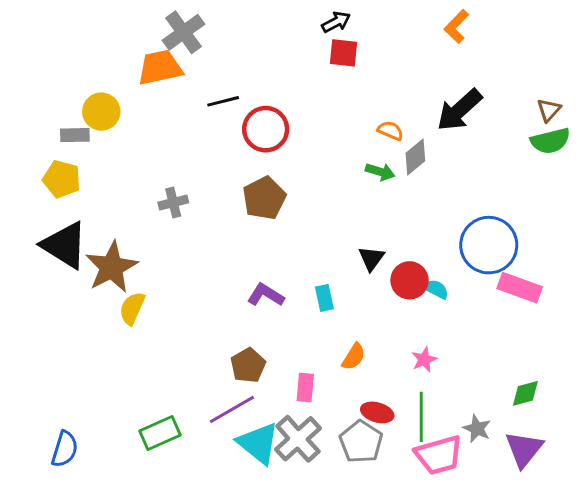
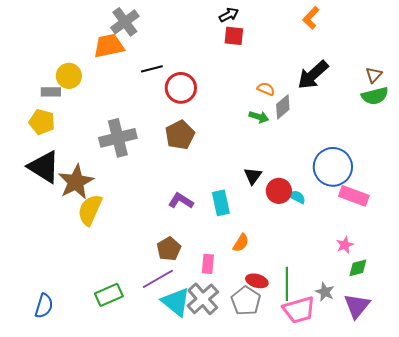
gray cross: (173, 203) -> (118, 138), size x1.8
cyan rectangle: (324, 298) -> (221, 203), size x1.4
yellow semicircle: (132, 308) -> (90, 210), size x1.4
pink star: (424, 360) -> (345, 245), moved

